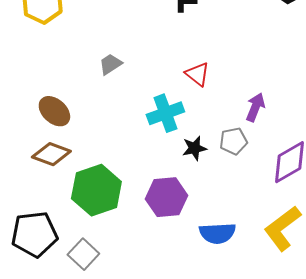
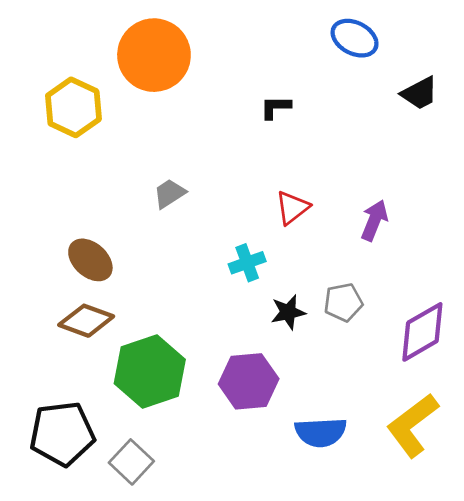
red triangle: (197, 74) -> (292, 208), turned 44
purple arrow: (255, 107) -> (374, 220), moved
cyan cross: (165, 113) -> (247, 263), size x0.7

